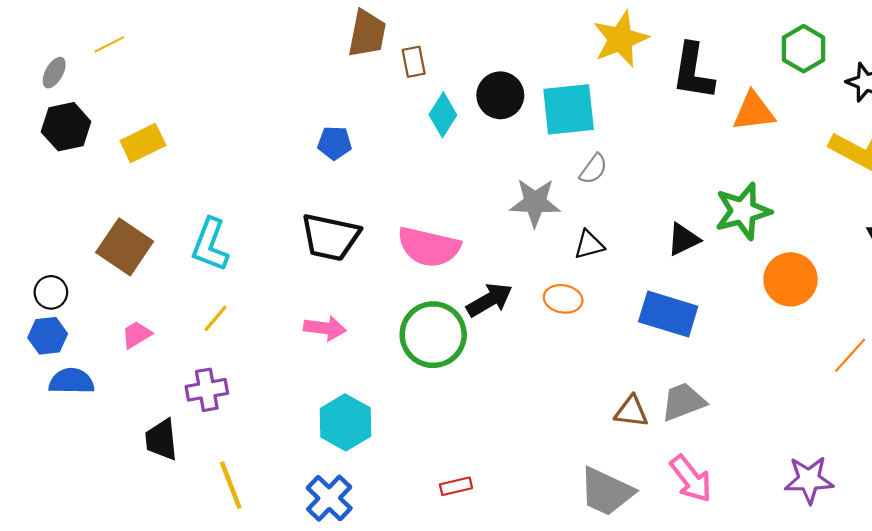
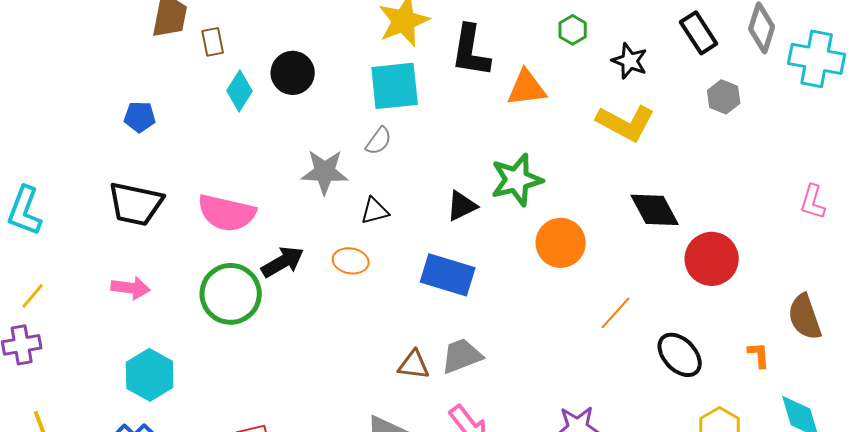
green hexagon: (804, 49) -> (573, 30), size x0.7
cyan square: (569, 109) -> (395, 86), moved
yellow line: (215, 318) -> (33, 296), moved

